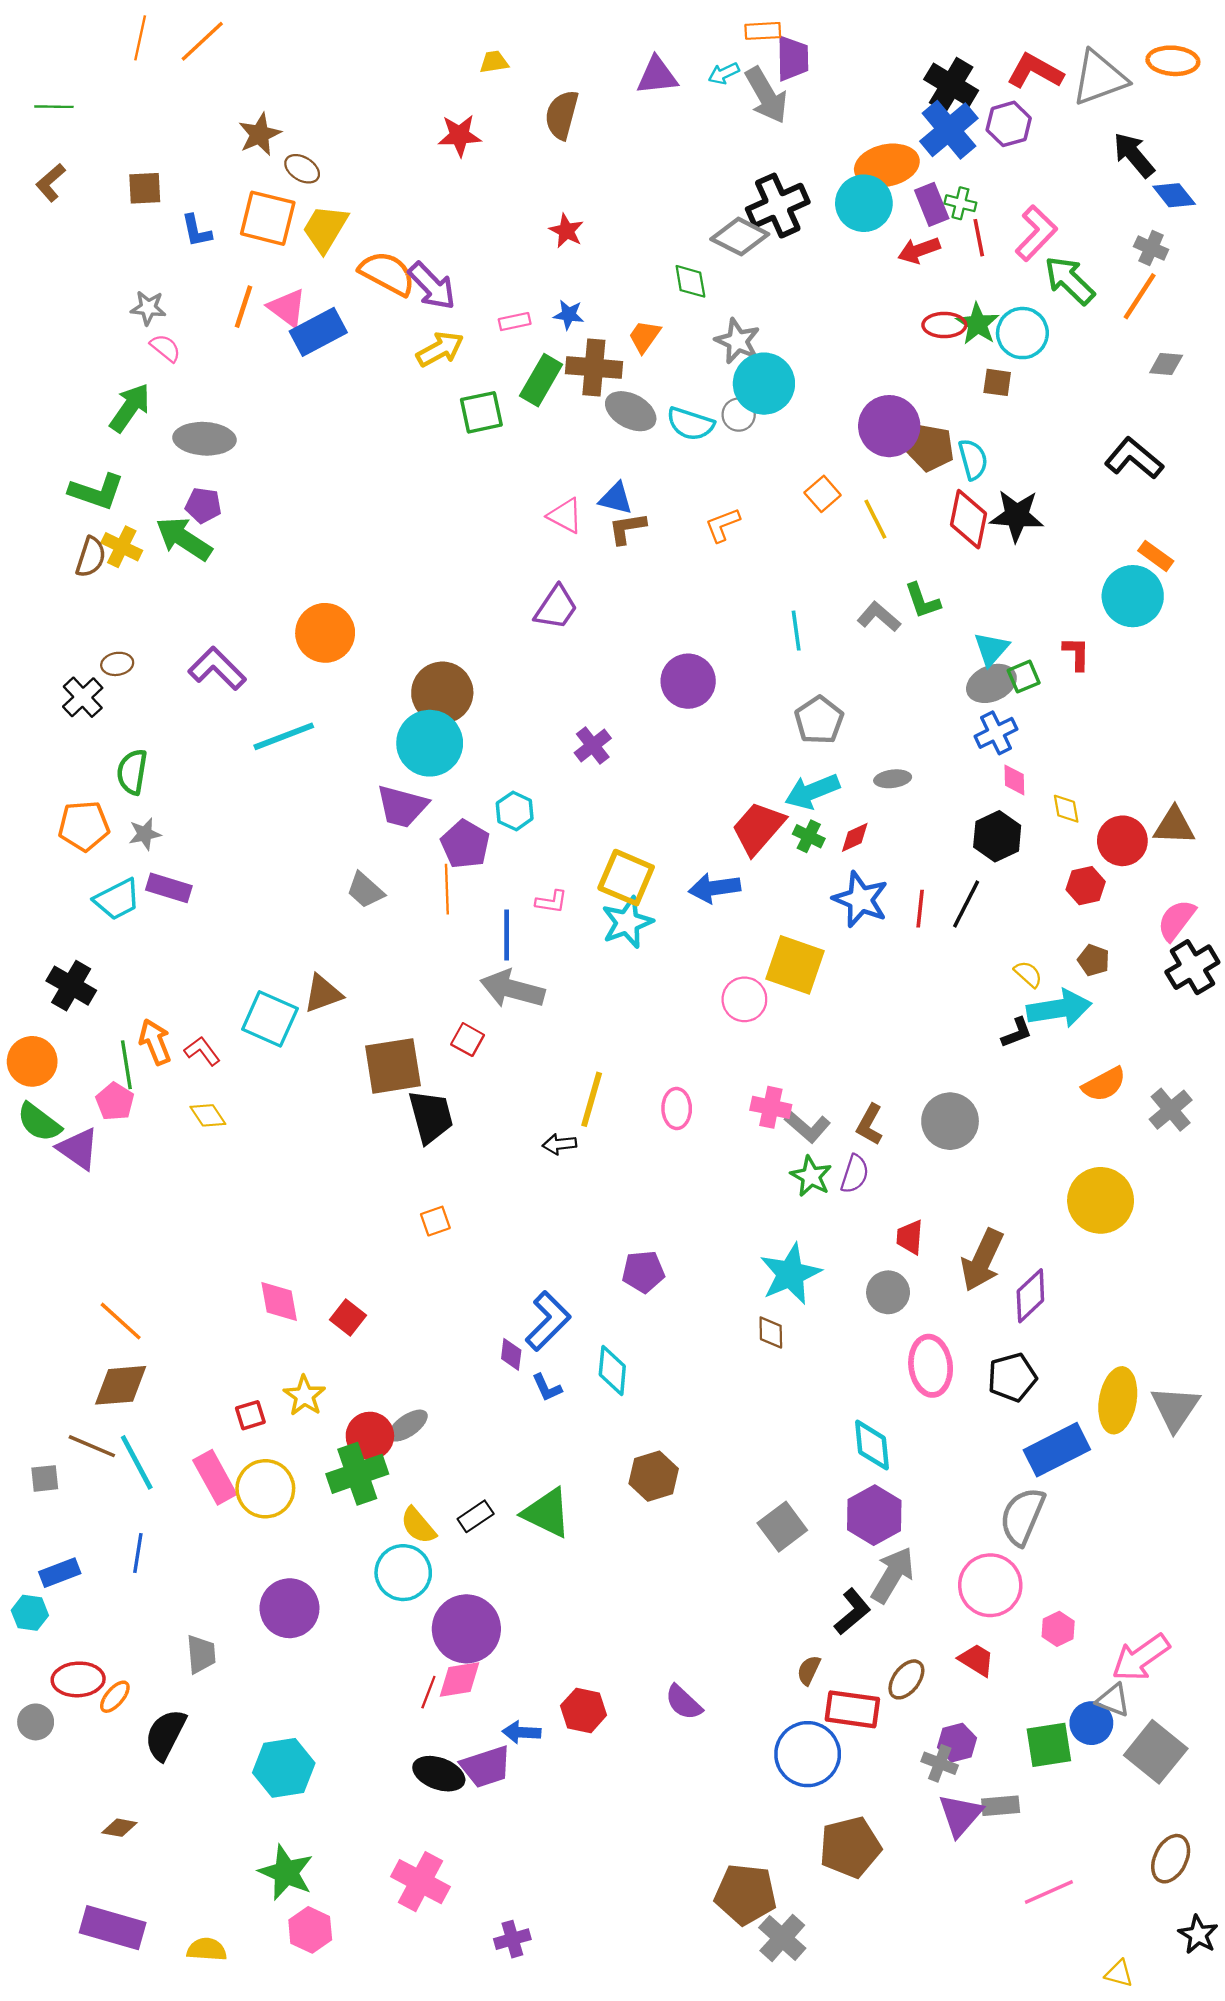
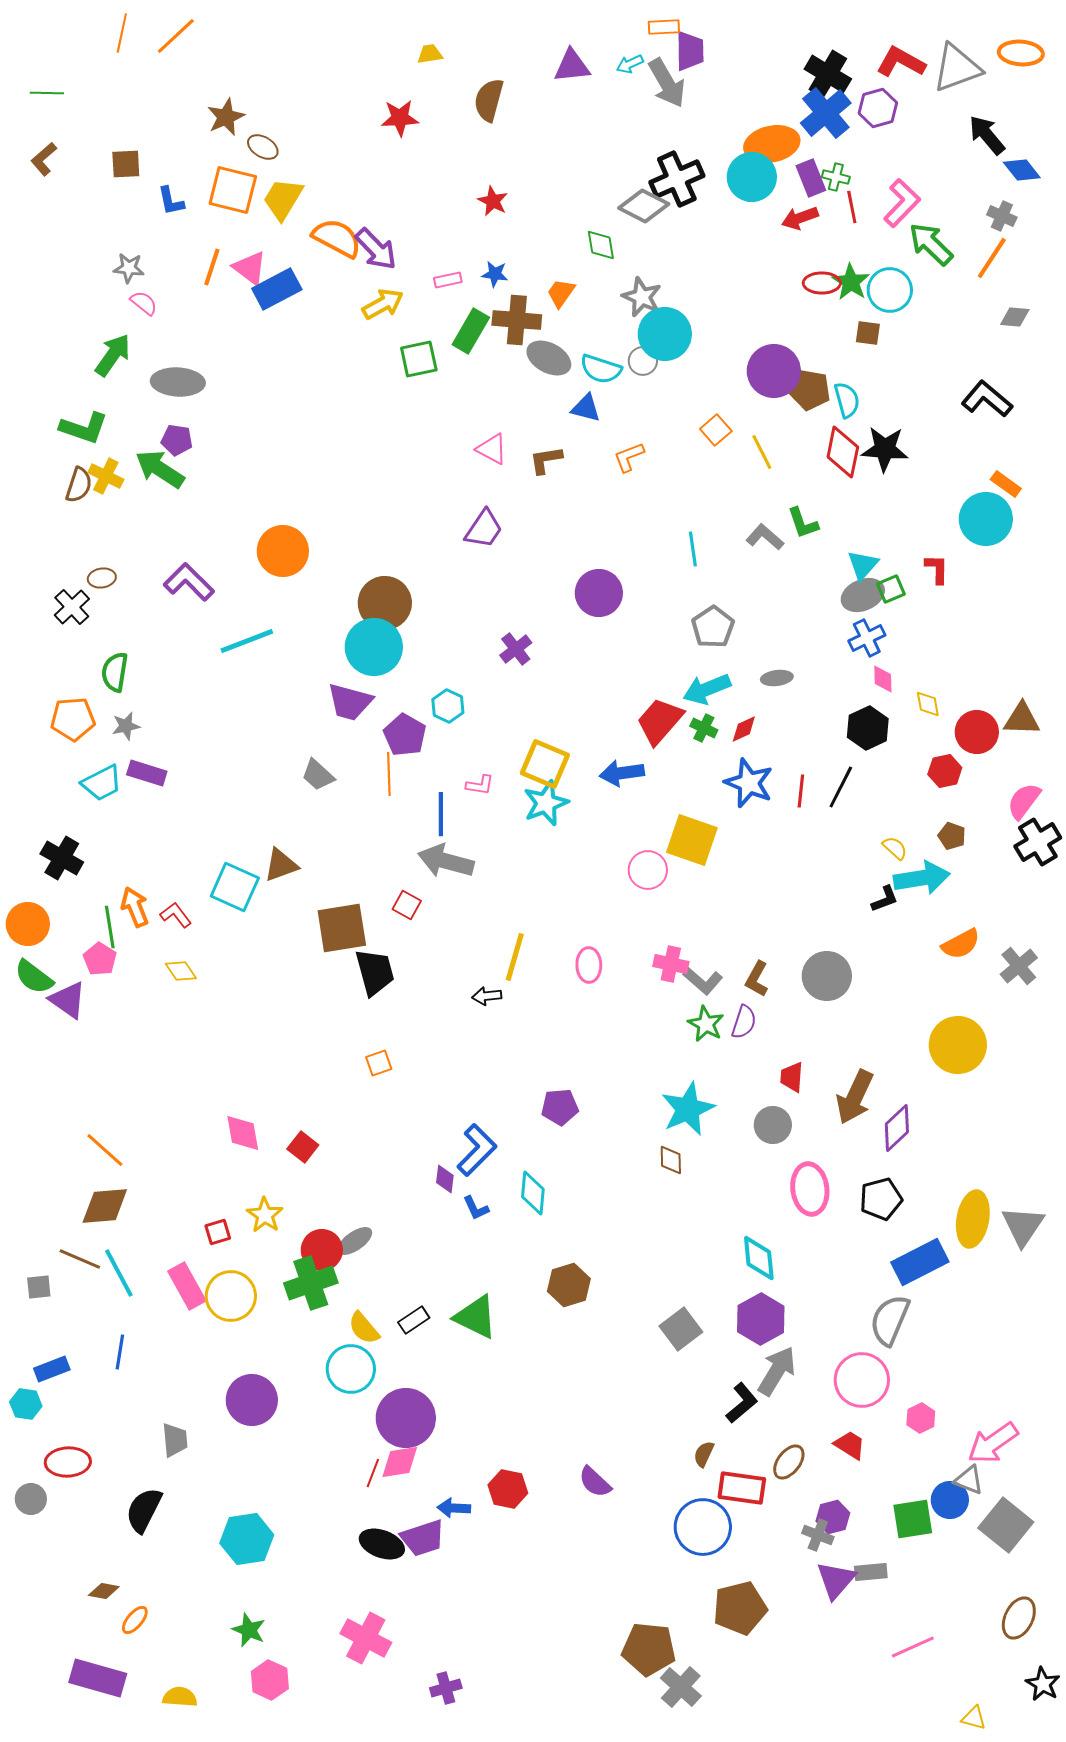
blue triangle: (616, 498) -> (586, 408), moved
orange ellipse: (115, 1697) -> (135, 1620), moved
green star: (286, 1872) -> (249, 1630), size x0.7

